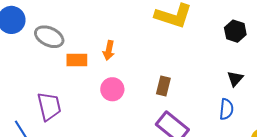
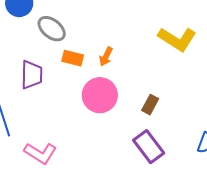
pink circle: (112, 89) -> (100, 95), size x1.5
purple trapezoid: (49, 106) -> (32, 75), moved

